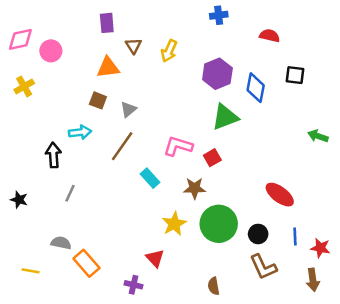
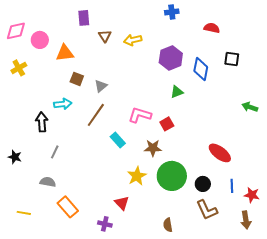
yellow arrow: (169, 51) -> (133, 40), turned 54
orange triangle: (108, 67) -> (65, 53), moved
green triangle: (225, 117) -> (177, 92), size x0.6
gray semicircle: (61, 243) -> (48, 182), moved

